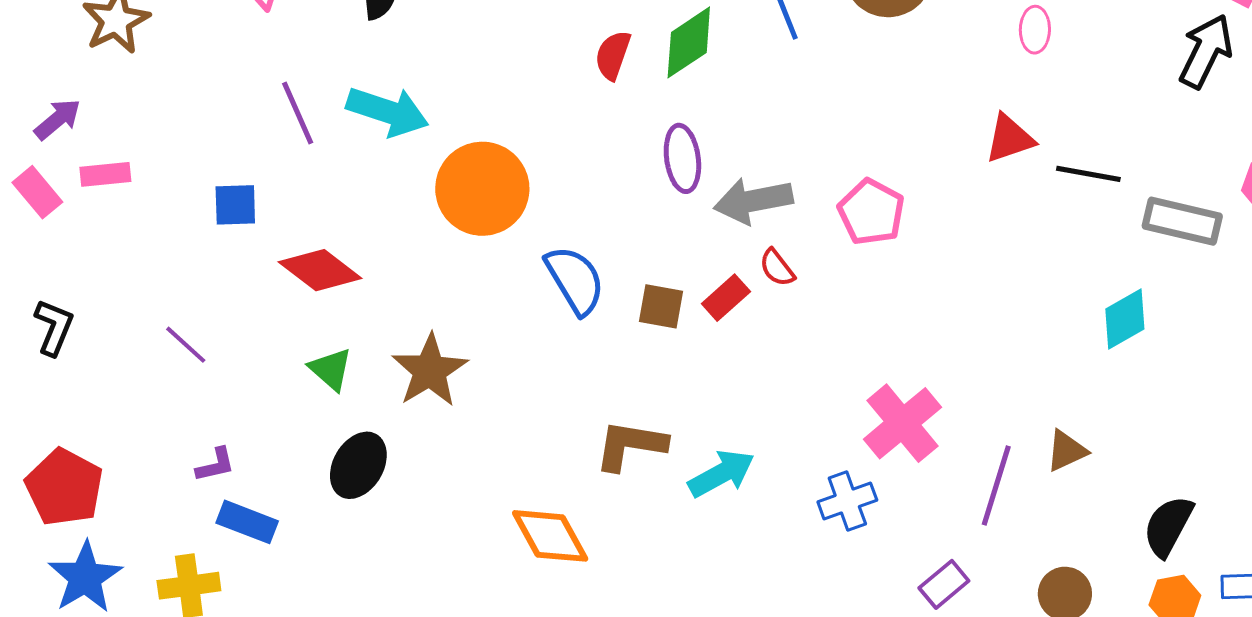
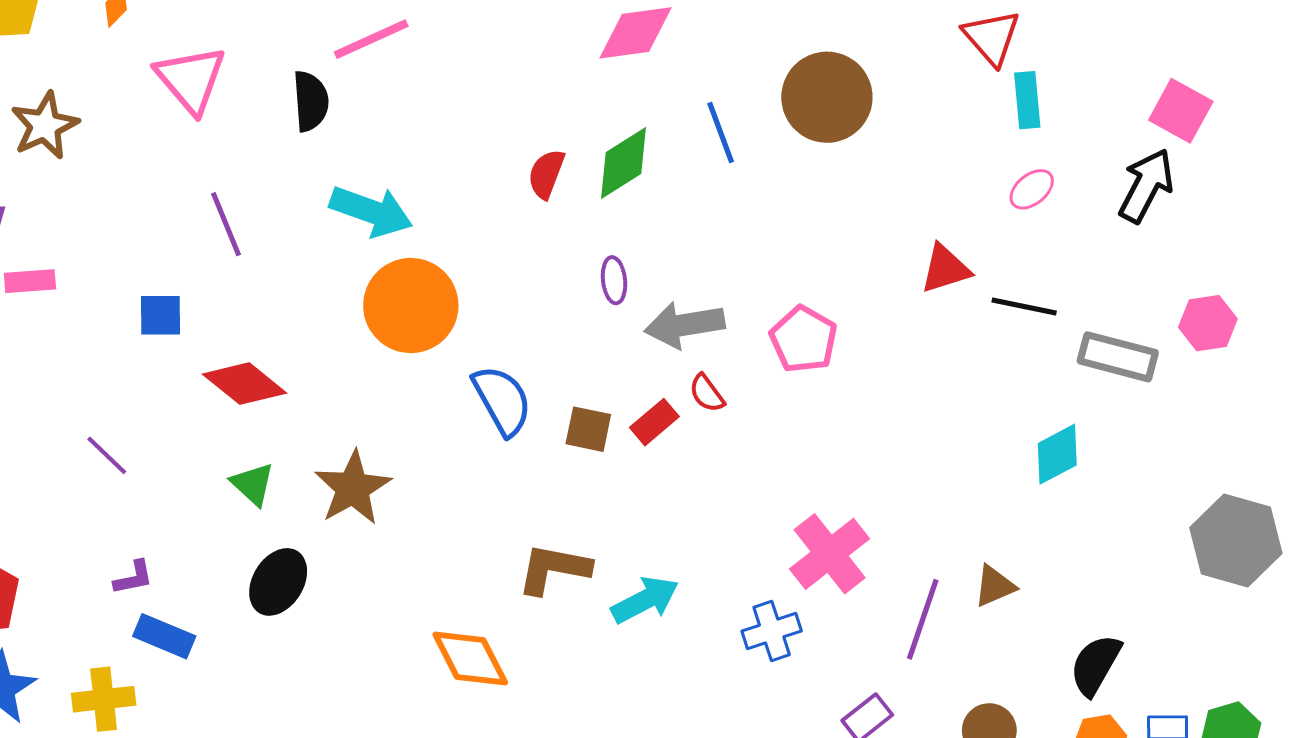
pink ellipse: (1035, 30) -> (1032, 189), moved, turned 48
cyan arrow: (388, 111) -> (371, 211), moved
purple ellipse: (682, 158) -> (614, 280), size x0.7

